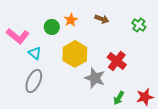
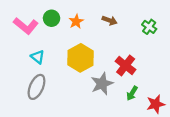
green circle: (52, 27) -> (52, 18), moved
pink L-shape: (18, 36) -> (26, 26), moved
gray star: (95, 78) -> (102, 84), turned 30
green arrow: (119, 98) -> (132, 93), moved

